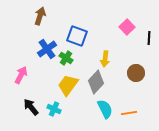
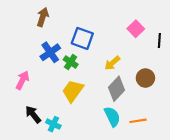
yellow arrow: (105, 59) -> (112, 63), turned 42
gray diamond: (96, 82) -> (117, 89), moved
cyan cross: (54, 109) -> (53, 124), moved

